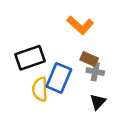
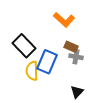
black rectangle: (30, 58) -> (24, 46), turned 65
black triangle: (98, 102) -> (77, 92), moved

